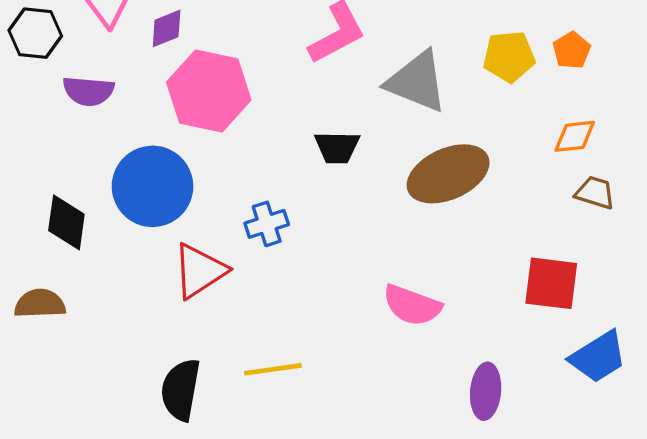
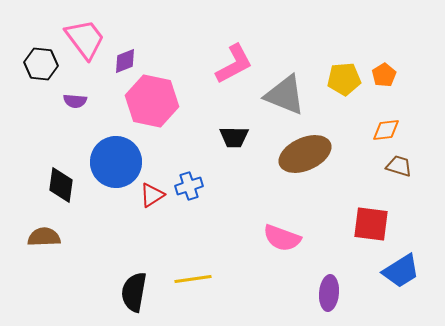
purple semicircle: (88, 91) -> (75, 101), size x0.7
red triangle: (199, 271) -> (152, 195), moved, size x0.7

